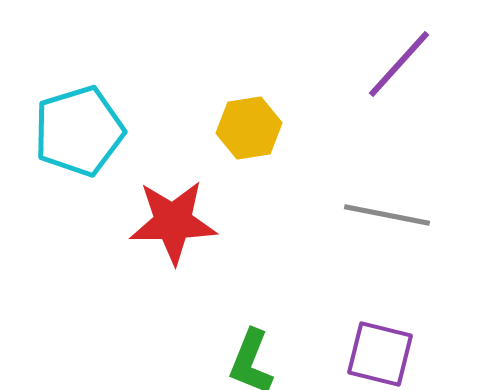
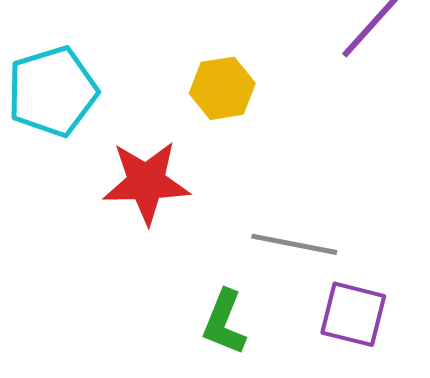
gray line: (387, 215) -> (294, 244), moved

